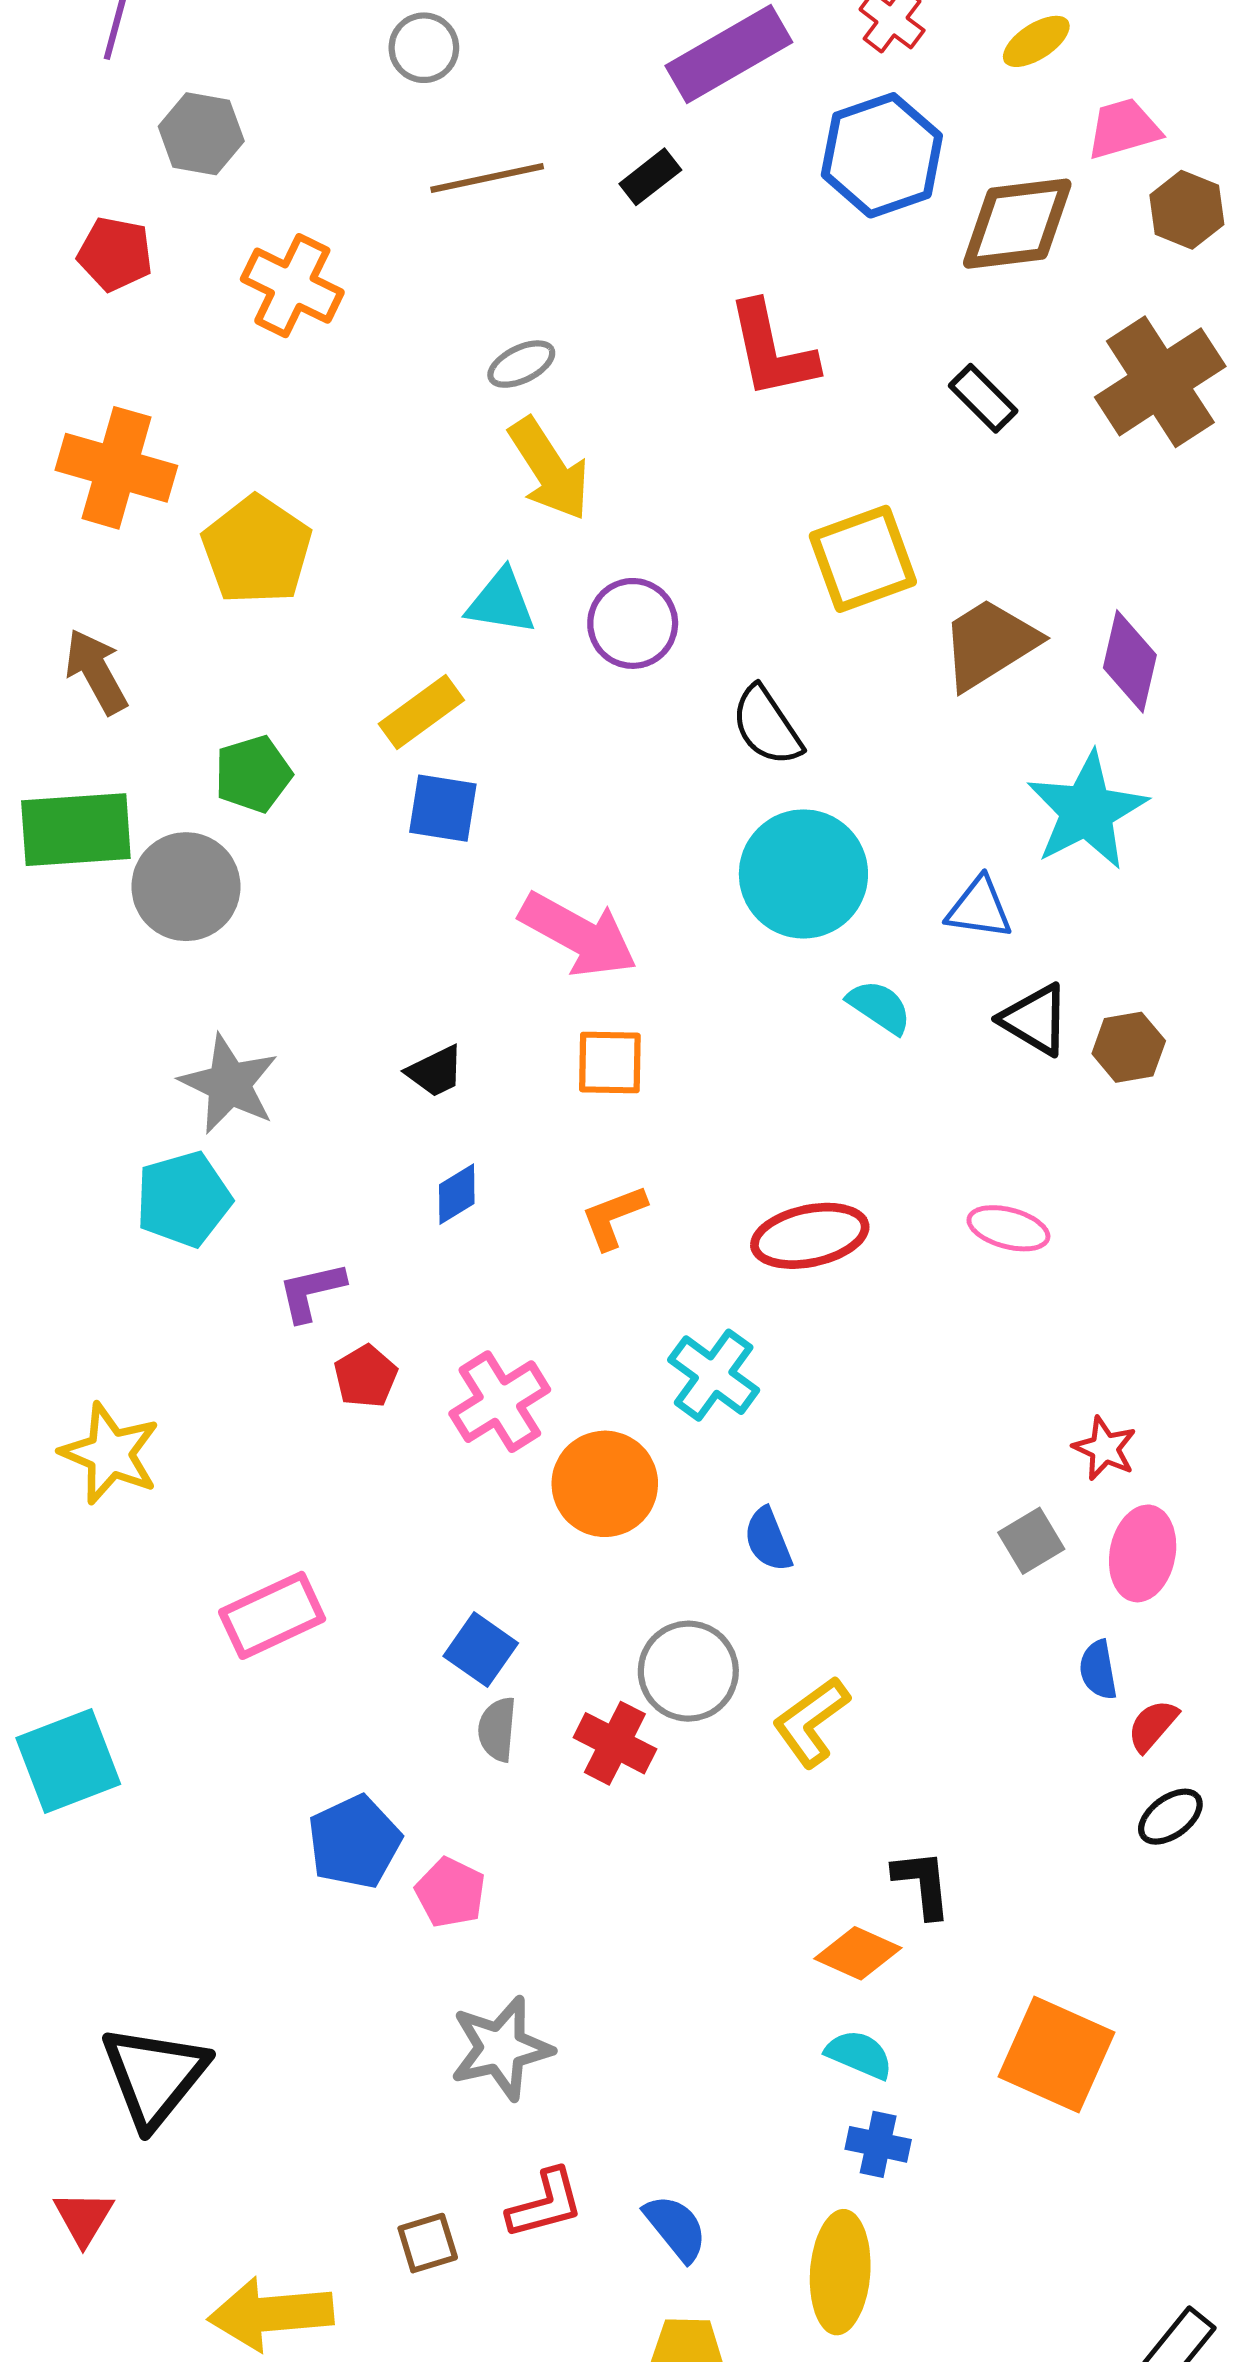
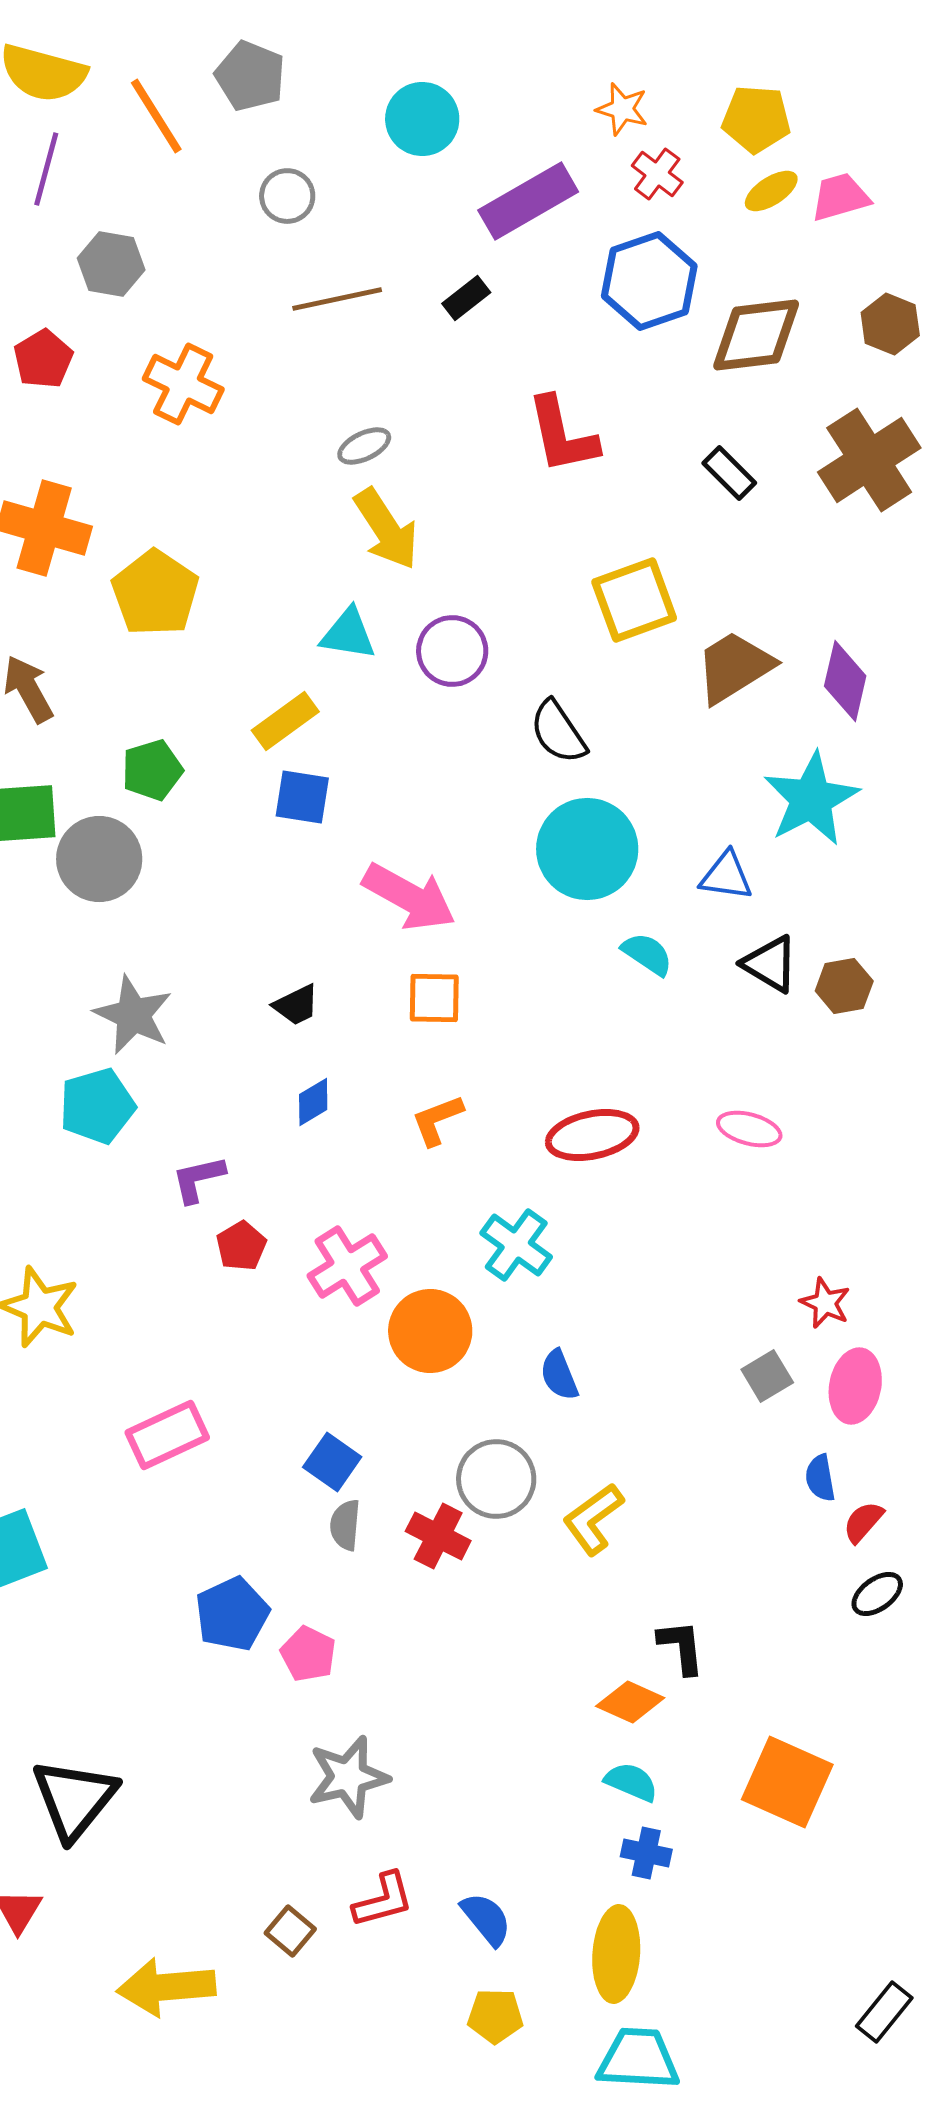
pink trapezoid: (1124, 129) -> (840, 197), moved
red pentagon: (115, 254) -> (43, 359), turned 30
brown square: (428, 2243) -> (290, 1931), turned -33

